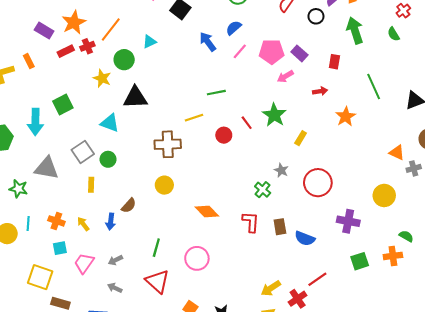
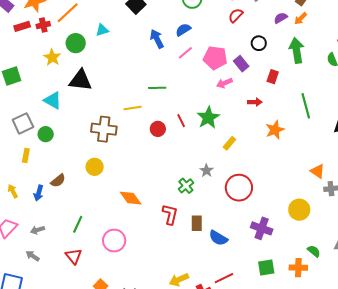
black circle: (316, 16) -> (259, 43), moved
red triangle: (157, 281) -> (74, 256), size x0.7

